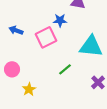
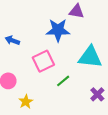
blue star: (60, 20) -> (58, 30), size x1.6
pink square: (46, 37) -> (43, 61), moved

